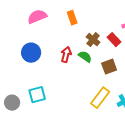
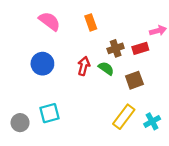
pink semicircle: (37, 17) -> (50, 21), turned 60
brown cross: (93, 40) -> (116, 48), turned 32
red rectangle: (114, 40) -> (140, 48), turned -64

